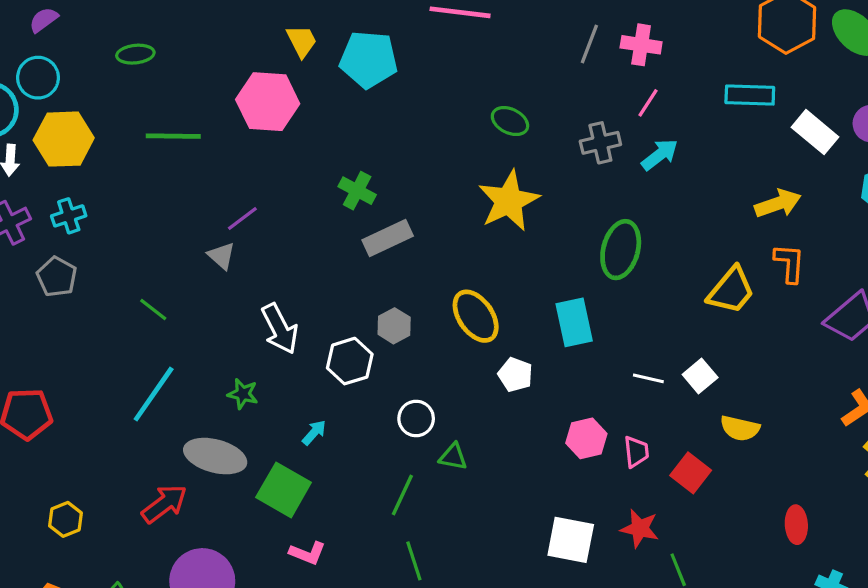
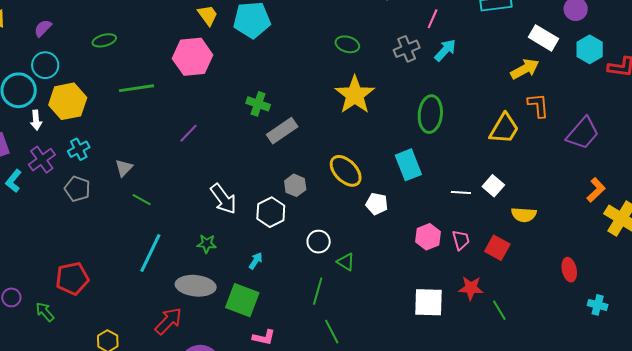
white rectangle: (815, 132) -> (544, 38), moved
gray triangle: (221, 256) -> (124, 168), moved, turned 42
green triangle: (453, 457) -> (346, 262), turned 30

